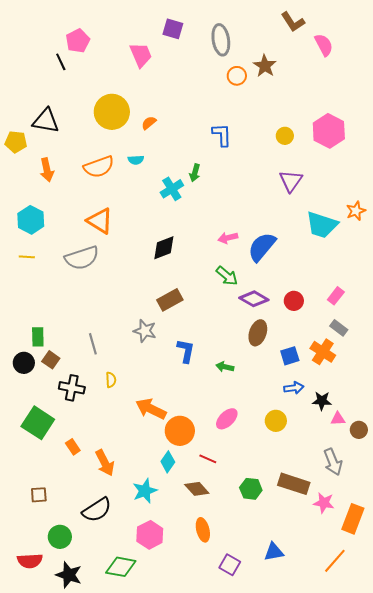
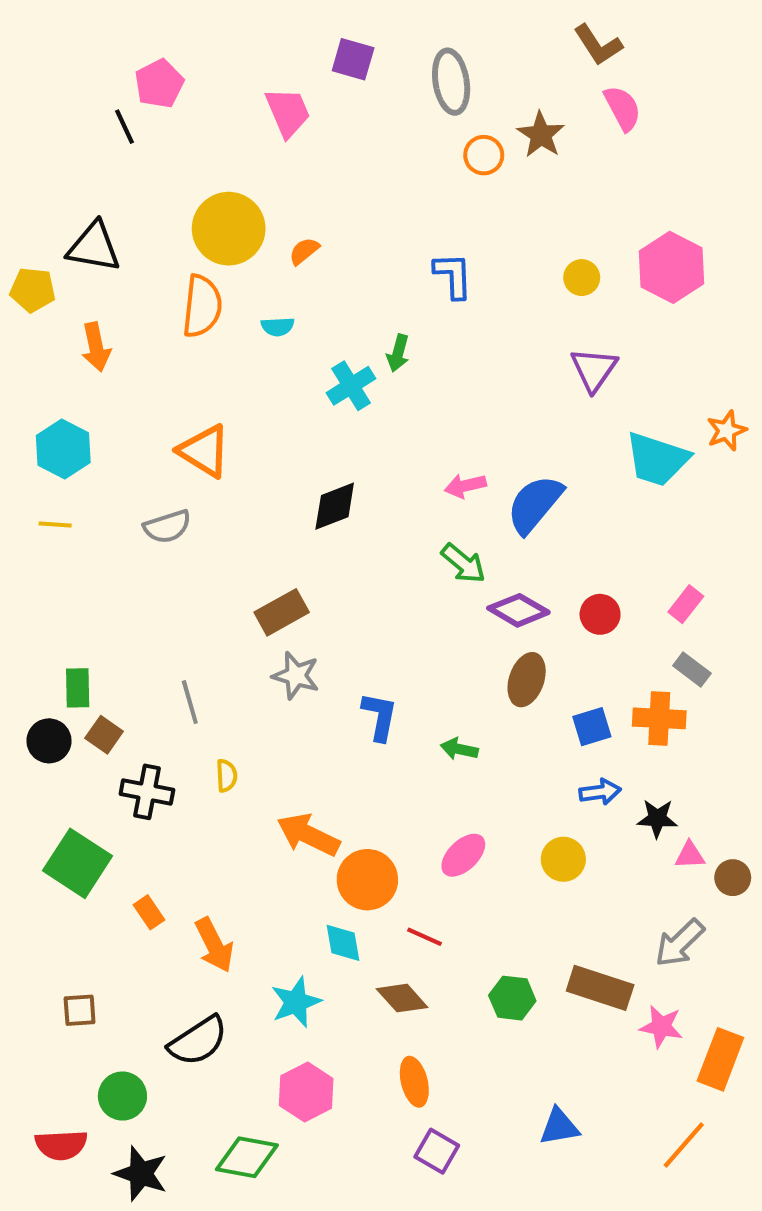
pink semicircle: (324, 45) -> (623, 108), moved
orange semicircle: (99, 167) -> (202, 306), moved, turned -64
gray semicircle: (82, 258) -> (167, 527), size x0.7
brown rectangle: (170, 300) -> (282, 612), moved
orange cross: (323, 352) -> (659, 718), turned -30
cyan diamond: (168, 462) -> (343, 943), turned -45
gray arrow: (333, 462) -> (680, 943), turned 68
purple square: (230, 565) -> (437, 1151), moved

